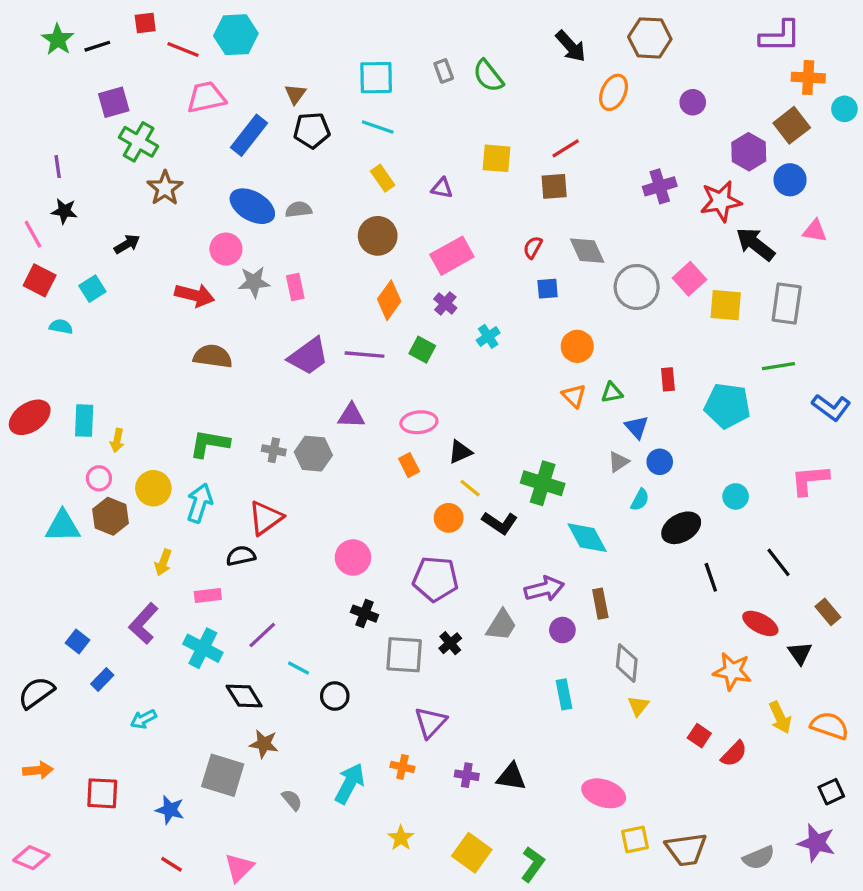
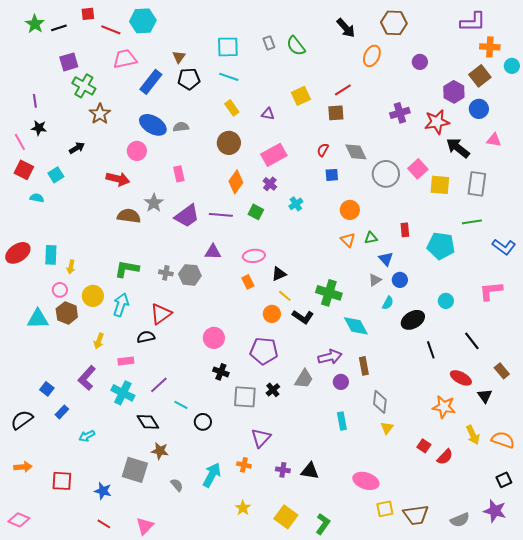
yellow square: (496, 158) -> (301, 96), turned -30
gray star: (254, 282) -> (154, 203), moved, turned -30

